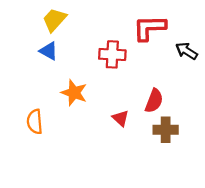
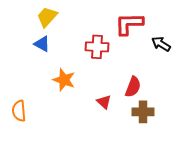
orange semicircle: (35, 122) -> (19, 111), moved

